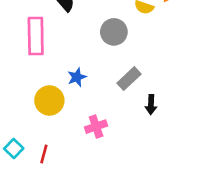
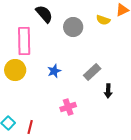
gray circle: (114, 32) -> (73, 27), moved
yellow circle: (49, 101) -> (15, 70), moved

